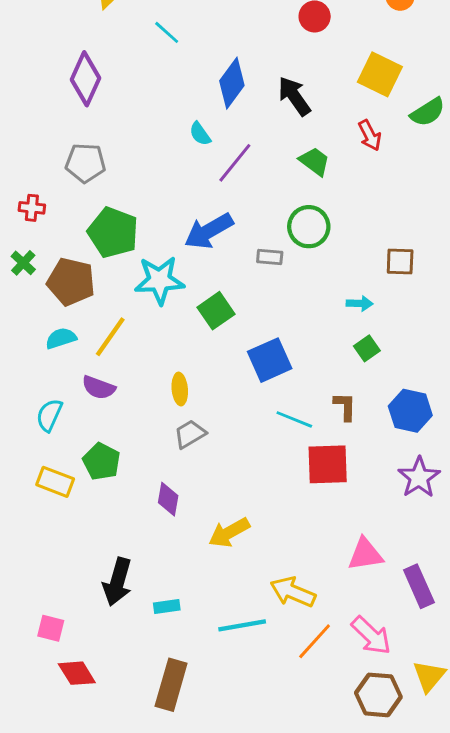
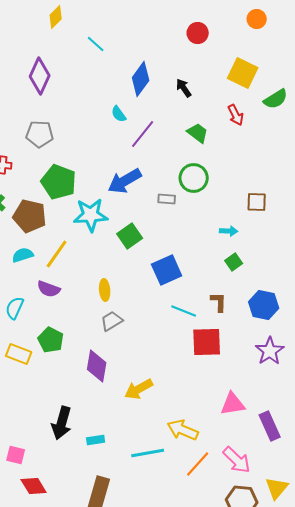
black arrow: (294, 96) -> (184, 88), size x0.7
purple diamond: (168, 499) -> (97, 366), size x1.4

